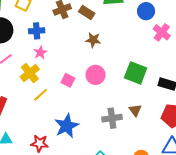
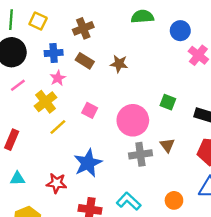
brown rectangle: (87, 12) -> (85, 61), moved
green square: (136, 73) -> (168, 102), size x0.6
pink circle: (96, 75) -> (133, 120), moved, size x1.4

